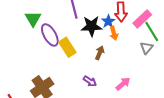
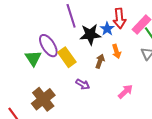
green triangle: (33, 19) -> (33, 58), moved
orange arrow: (114, 33) -> (116, 51), moved
purple arrow: (90, 81) -> (83, 84), moved

